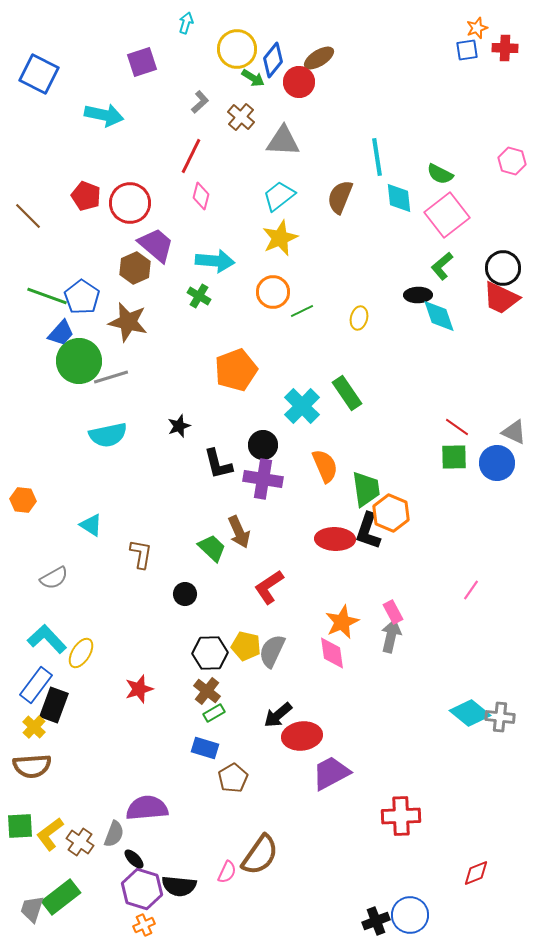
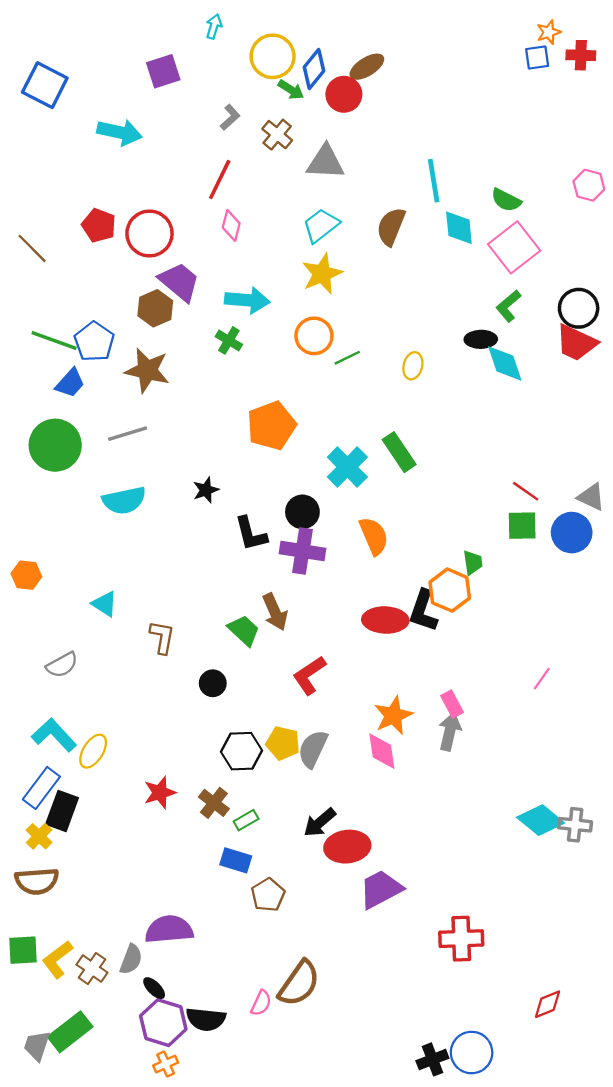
green circle: (79, 361) -> (55, 445), moved
green trapezoid: (366, 489) -> (473, 562), moved, size x0.6
brown cross: (207, 691) -> (214, 803), moved

